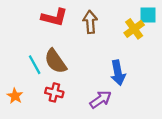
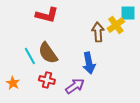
brown arrow: (90, 22) -> (98, 32), moved
blue arrow: (118, 73) -> (89, 63), moved
purple arrow: (101, 99) -> (75, 86), moved

